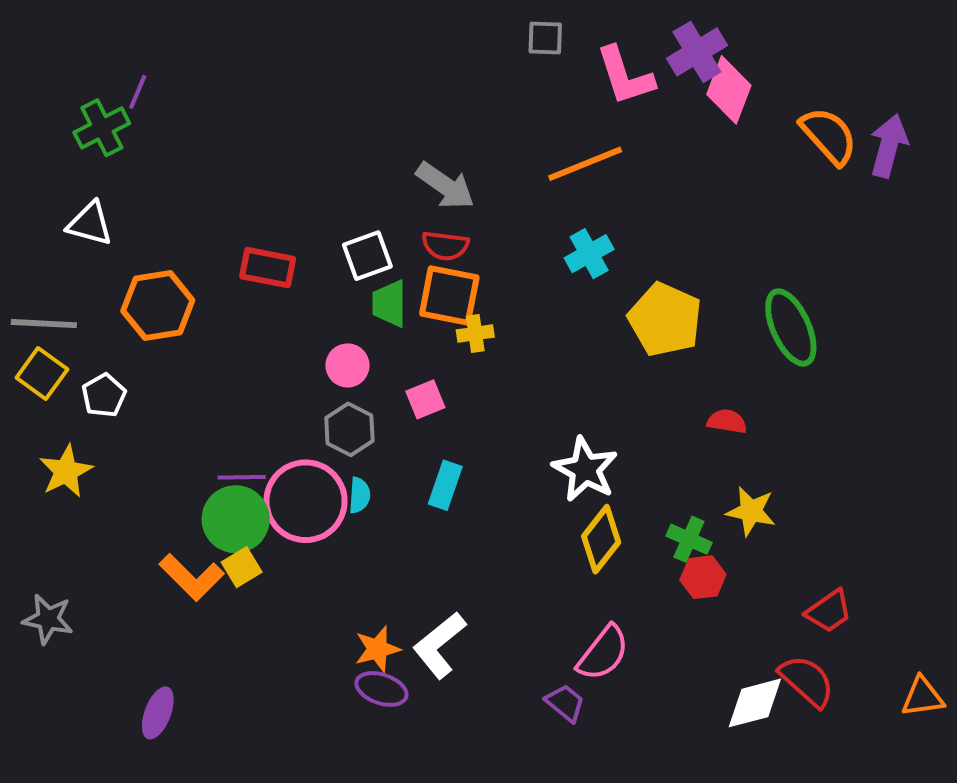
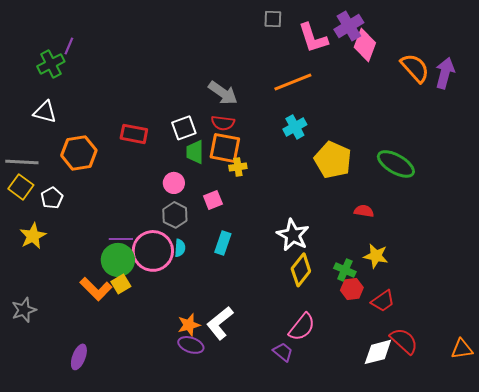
green ellipse: (791, 328) -> (396, 164), turned -36
red trapezoid: (829, 611) -> (383, 301), moved
gray star: (48, 619) -> (24, 310), turned -30

